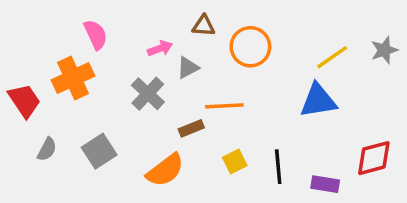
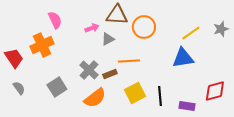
brown triangle: (203, 26) -> (117, 15), size x1.6
gray cross: (148, 94) -> (89, 70), moved
gray semicircle: (47, 149) -> (19, 88), moved, turned -64
yellow square: (235, 161) -> (135, 93), size x1.5

